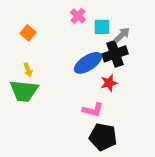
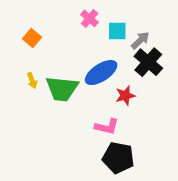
black cross: (115, 54) -> (148, 62), moved, turned -30
green trapezoid: (24, 91) -> (62, 89), moved

